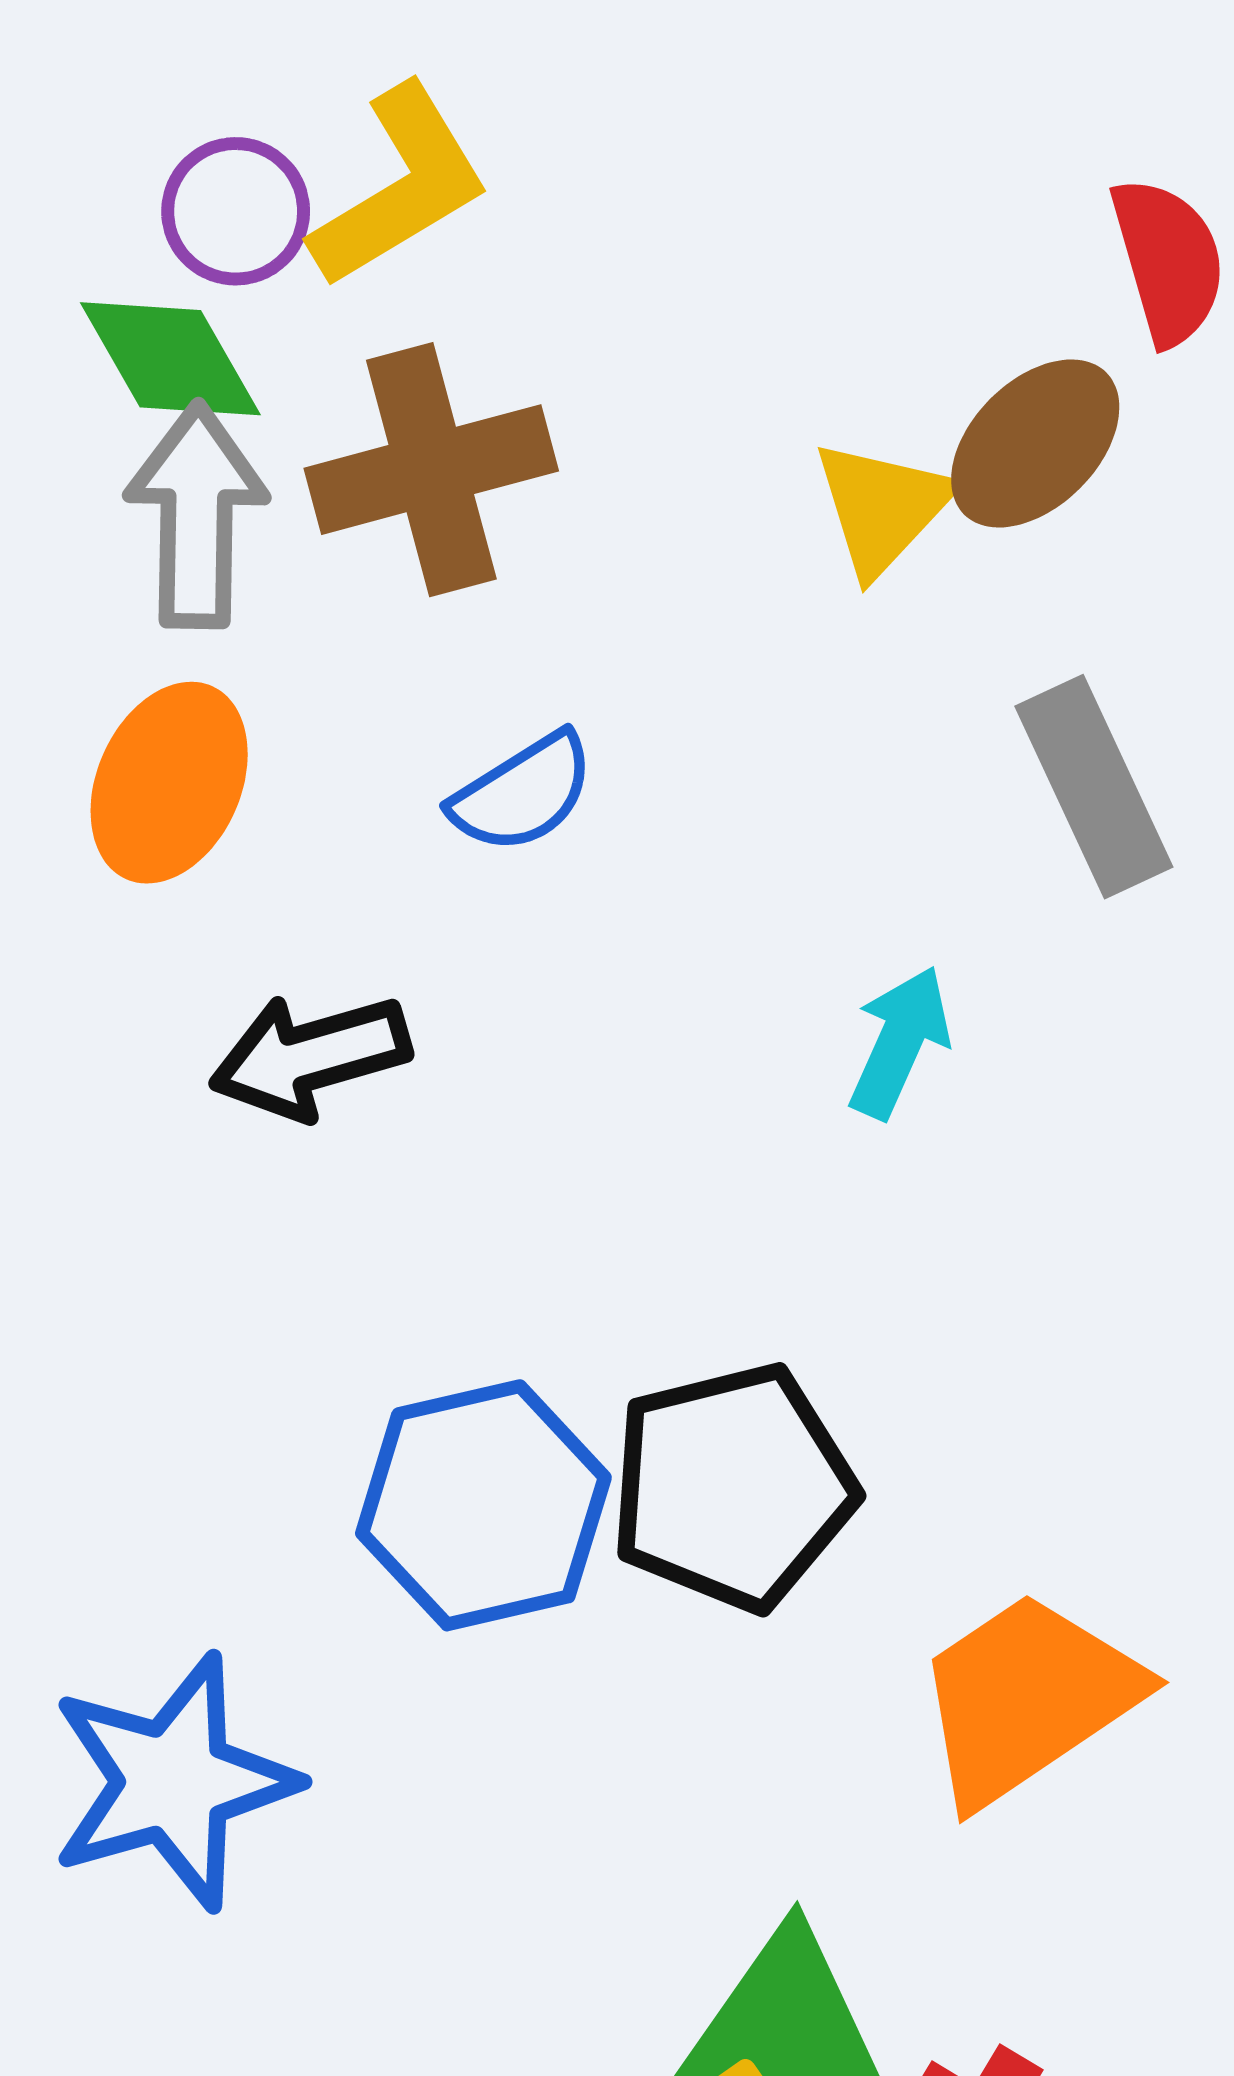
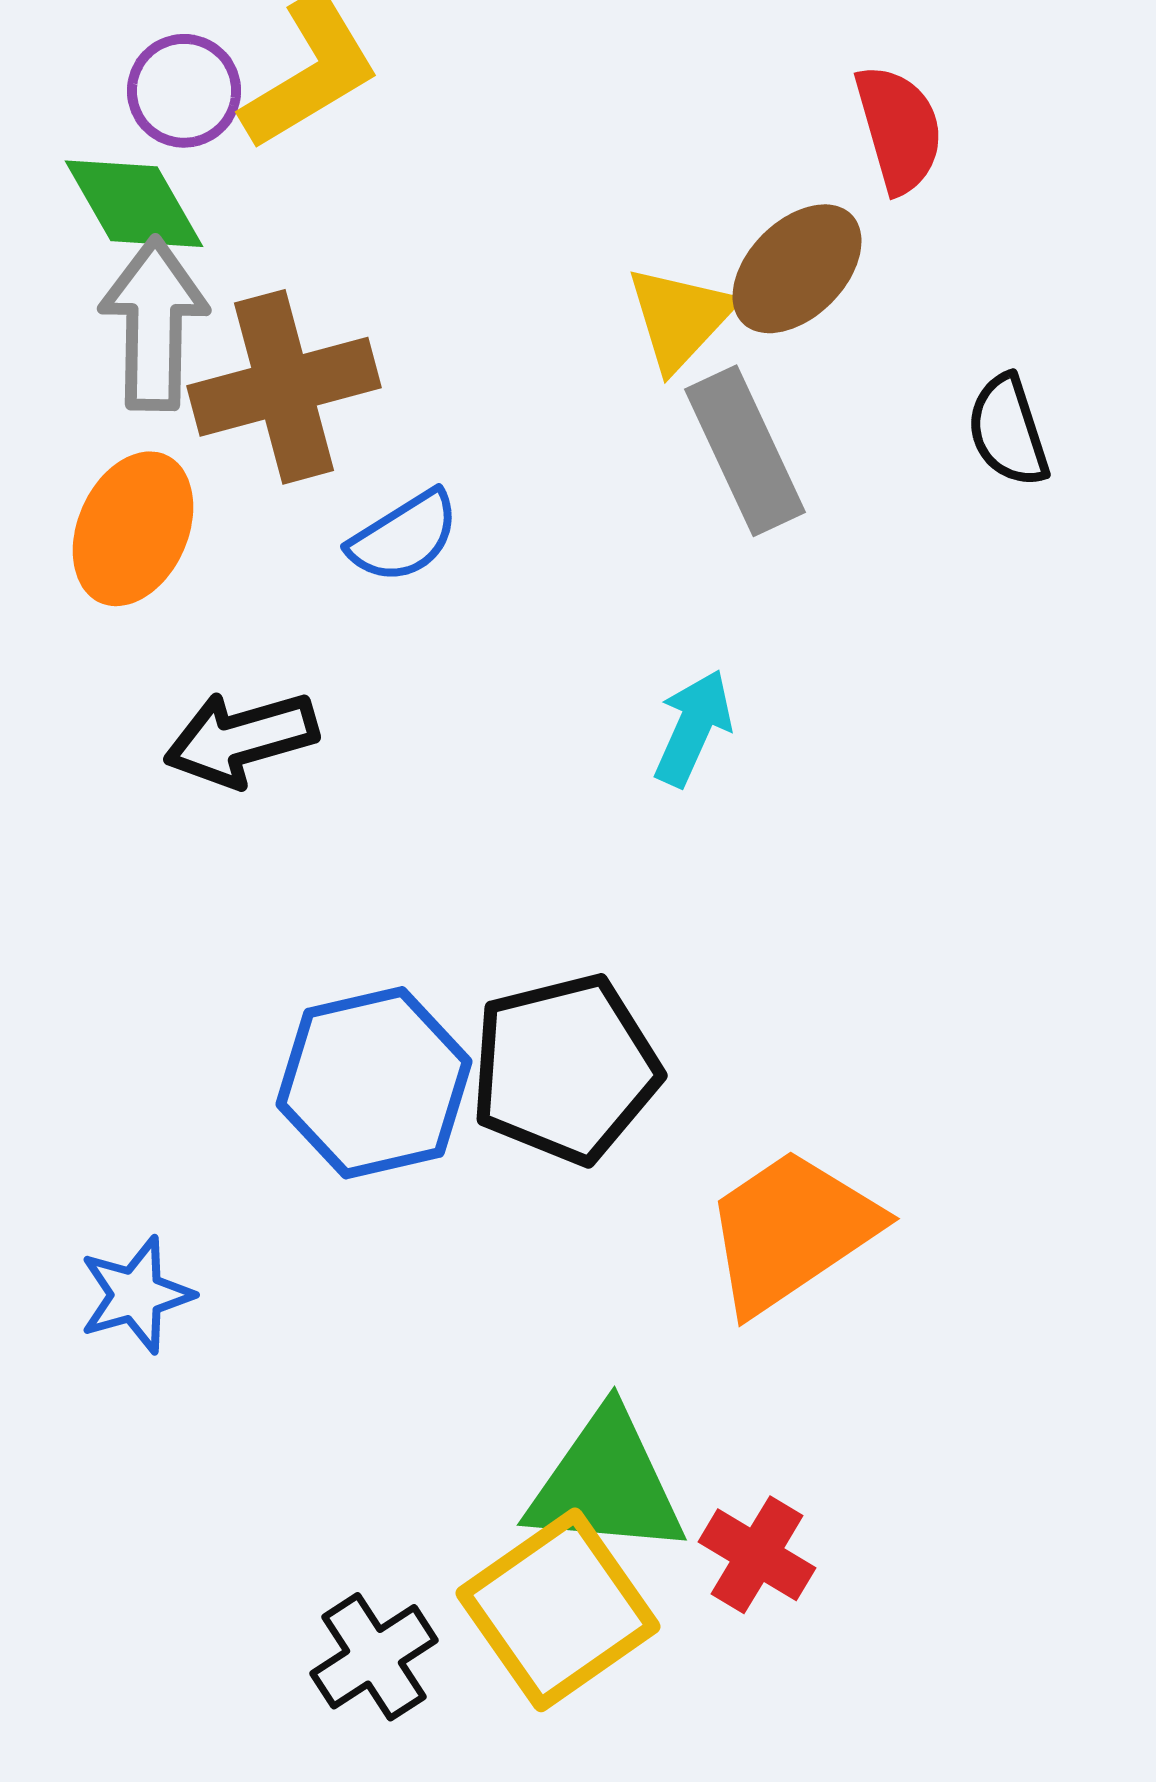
brown cross: (431, 470) -> (284, 387), moved
gray rectangle: (1094, 787) -> (745, 451), moved
blue star: (173, 1782) -> (136, 1295), size x0.6

